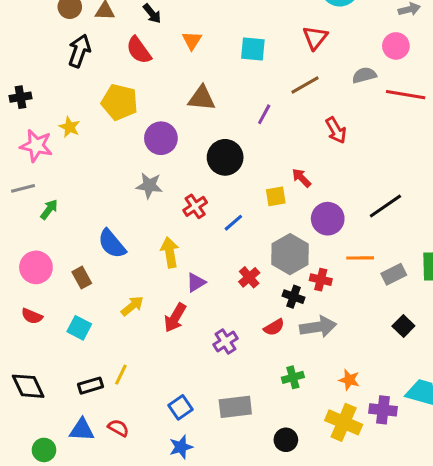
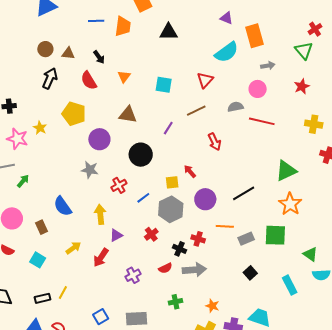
gray hexagon: (290, 254) -> (171, 209), moved

